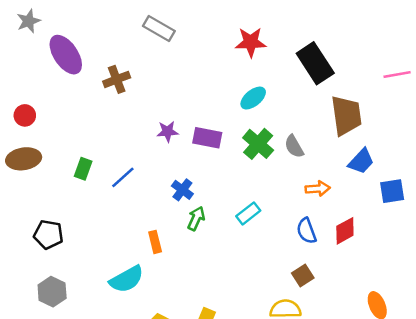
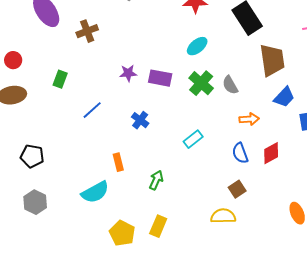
green rectangle: (83, 169) -> (60, 79), moved
green arrow: (196, 218) -> (156, 180), moved

